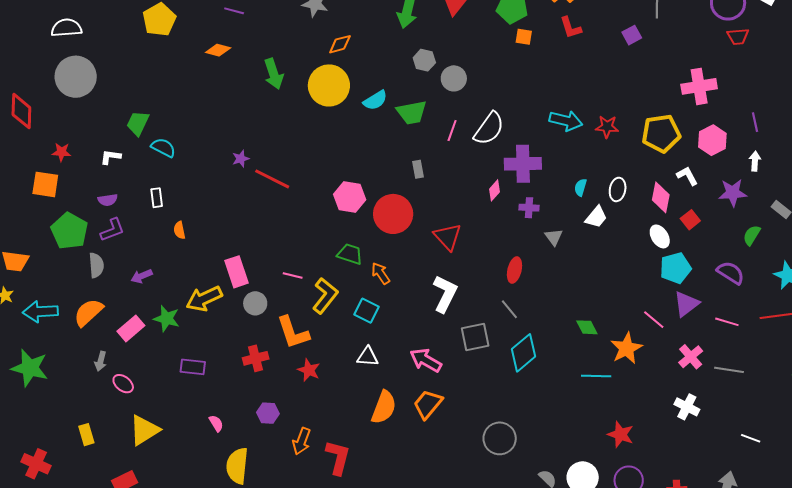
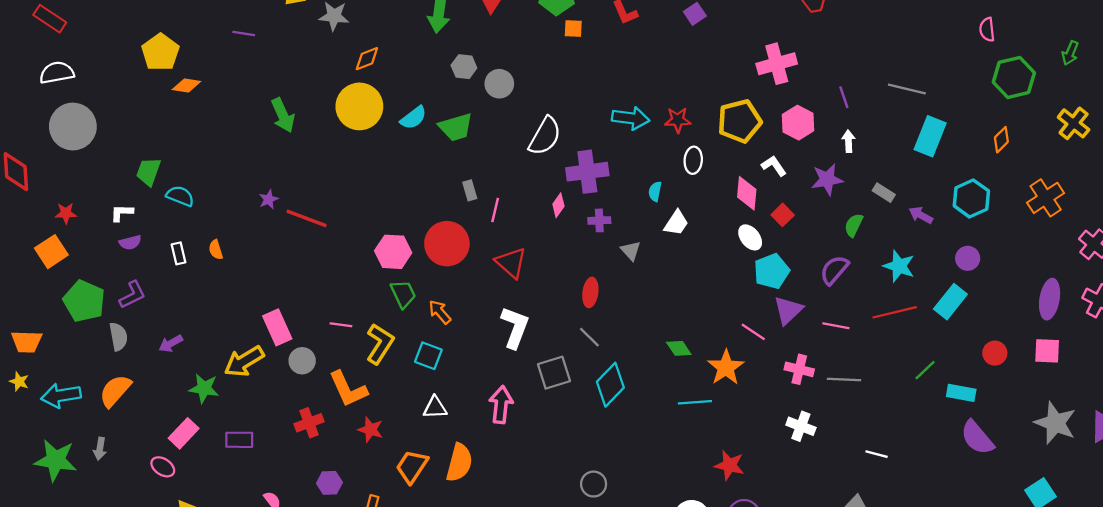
orange diamond: (218, 50) -> (186, 85), moved
green arrow: (274, 74) -> (283, 115), moved
pink line: (452, 130) -> (495, 210), moved
orange square: (45, 184) -> (51, 252), turned -36
white ellipse: (618, 189) -> (693, 160), moved
pink hexagon: (350, 197) -> (393, 252), moved
purple semicircle: (108, 200) -> (130, 243), moved
orange semicircle: (179, 230) -> (216, 250), moved
green trapezoid: (350, 254) -> (403, 294), turned 52
purple semicircle: (731, 273) -> (834, 270), turned -76
pink rectangle: (131, 328) -> (184, 433), moved
pink cross: (691, 357) -> (799, 369), turned -30
pink arrow: (426, 360) -> (501, 405), turned 72
gray arrow: (101, 361) -> (100, 449), moved
orange trapezoid: (428, 404) -> (412, 466), moved
gray circle: (500, 438) -> (594, 484), size x0.7

